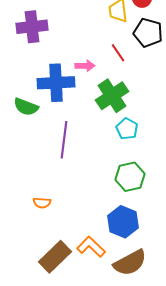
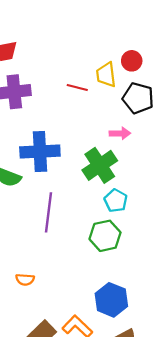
red line: (118, 53) -> (77, 87), moved, turned -42
pink arrow: (85, 66) -> (120, 133), moved
green hexagon: (130, 177) -> (105, 236), moved

